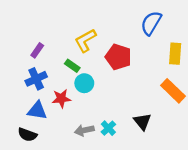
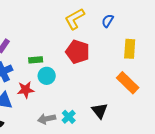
blue semicircle: (151, 23) -> (108, 21), size x0.6
yellow L-shape: (85, 41) -> (75, 19), moved
green rectangle: (72, 66) -> (36, 60), turned -40

